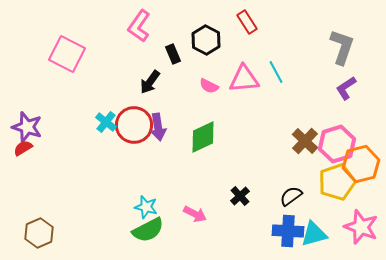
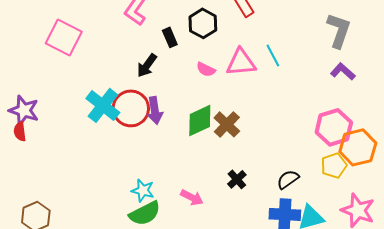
purple L-shape: (346, 88) -> (343, 71), turned 75
cyan cross: (106, 122) -> (103, 105), size x1.6
brown cross: (305, 141) -> (227, 124), moved
red semicircle: (23, 148) -> (20, 131), turned -66
yellow pentagon: (337, 182) -> (334, 165), size x0.7

